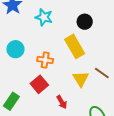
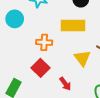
yellow rectangle: (75, 46) -> (73, 26), turned -55
cyan circle: (15, 49) -> (15, 19), moved

